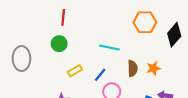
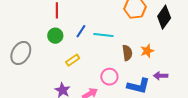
gray ellipse: (21, 59) -> (21, 53), turned 35
blue line: (100, 75) -> (81, 31), moved

